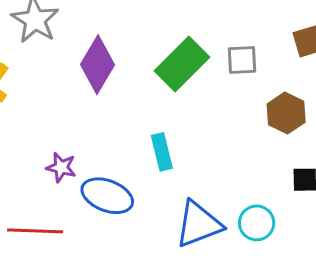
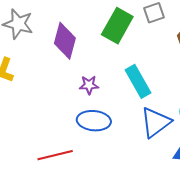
cyan rectangle: (162, 152) -> (138, 81), moved, size x1.4
purple star: (61, 167) -> (89, 85), moved

